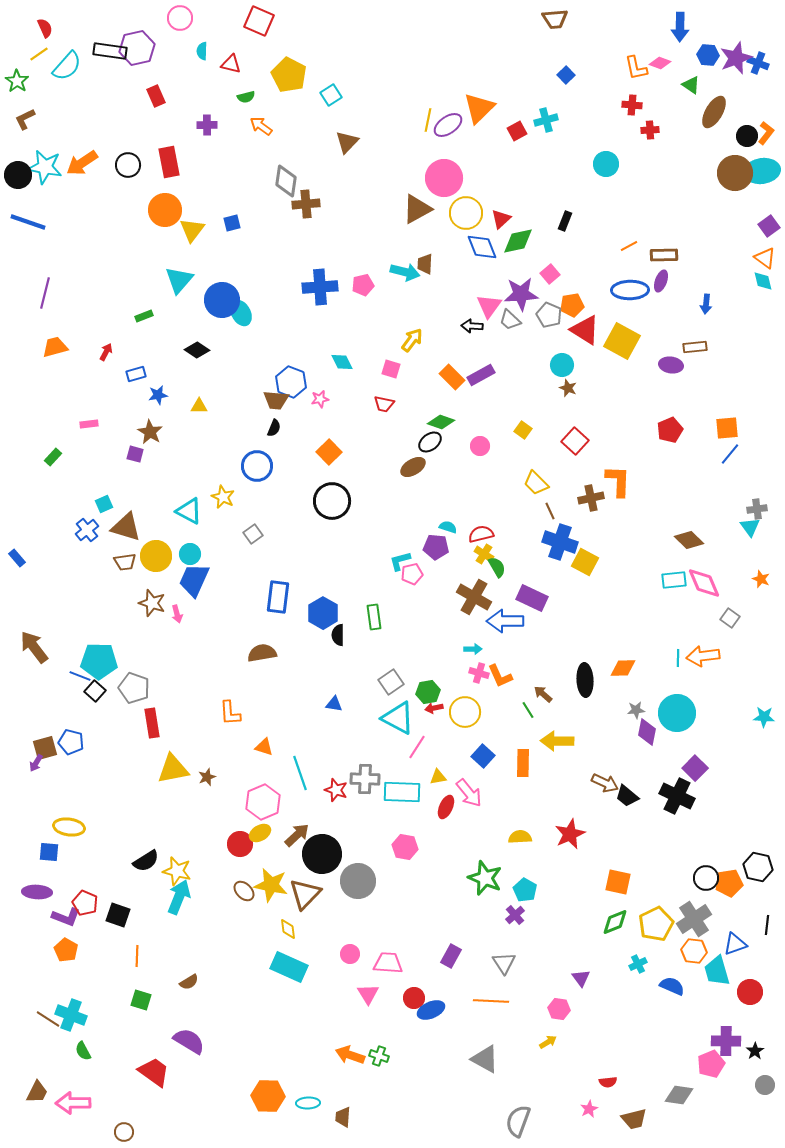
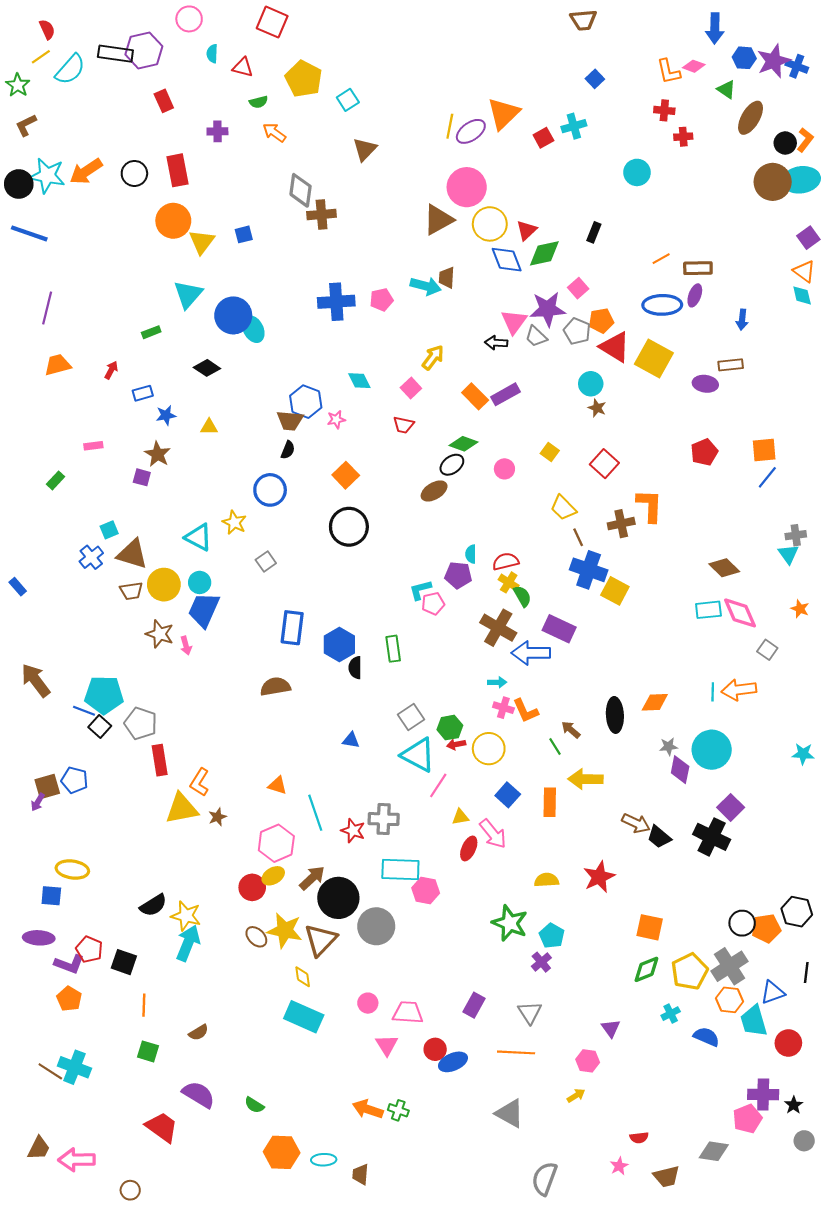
pink square: (391, 369) -> (411, 388), turned 30
cyan semicircle: (448, 527) -> (471, 554), turned -108
orange L-shape: (230, 713) -> (200, 782), moved, turned 36
cyan rectangle: (402, 792) -> (400, 870), moved
green semicircle: (83, 1051) -> (254, 1105), moved, turned -30

